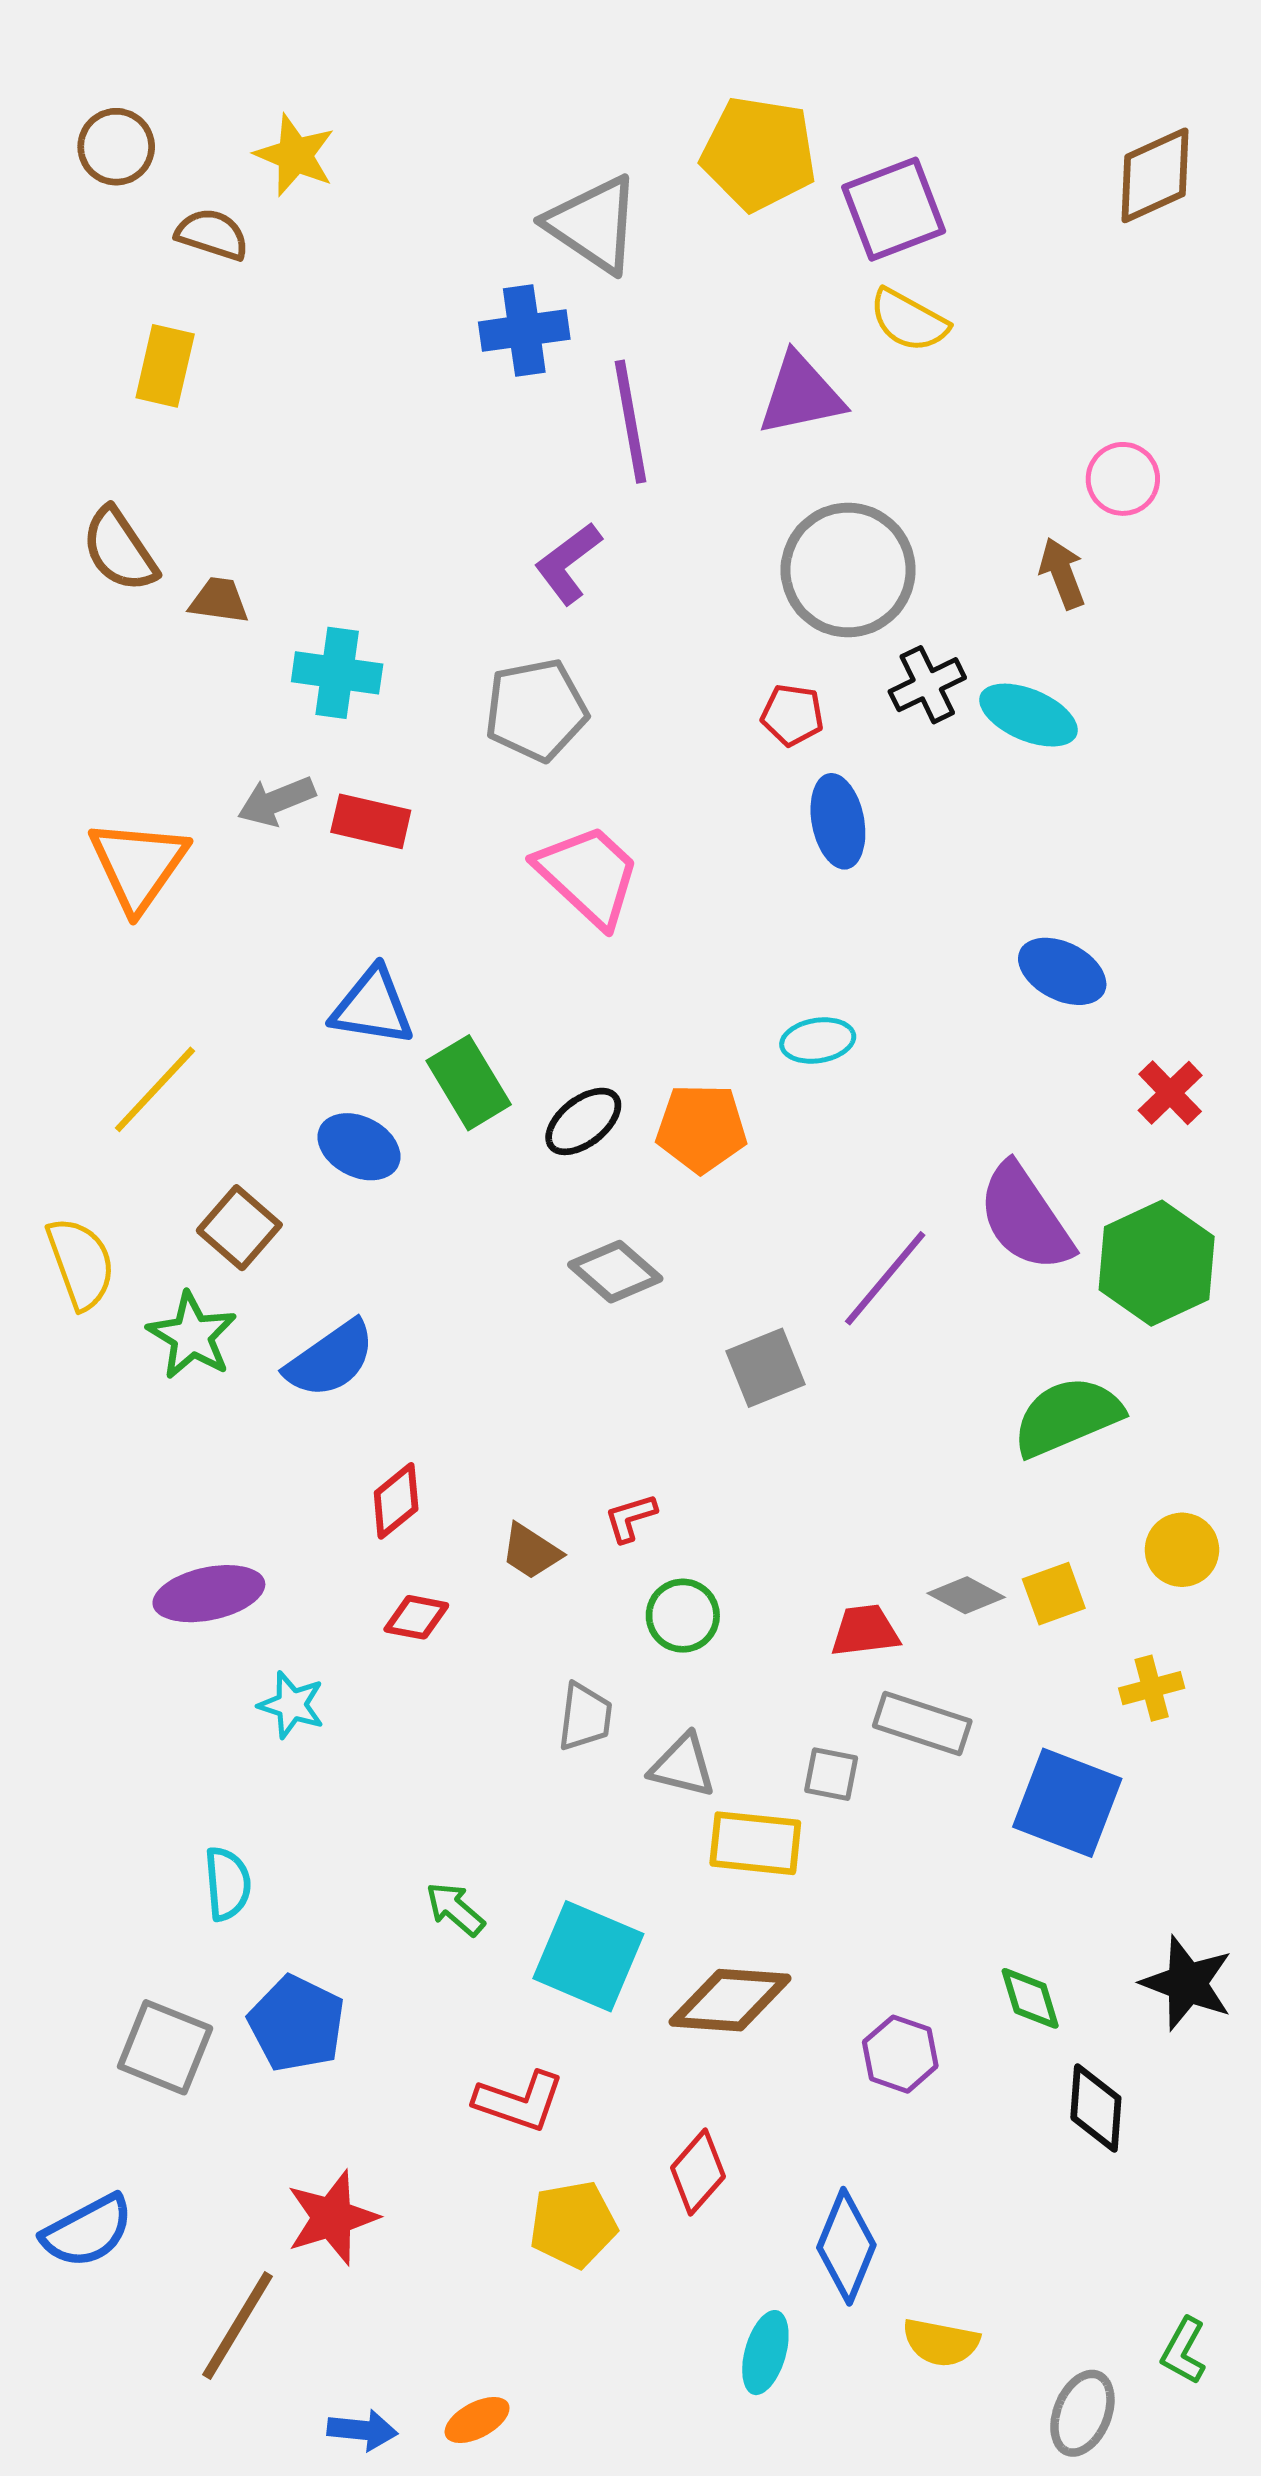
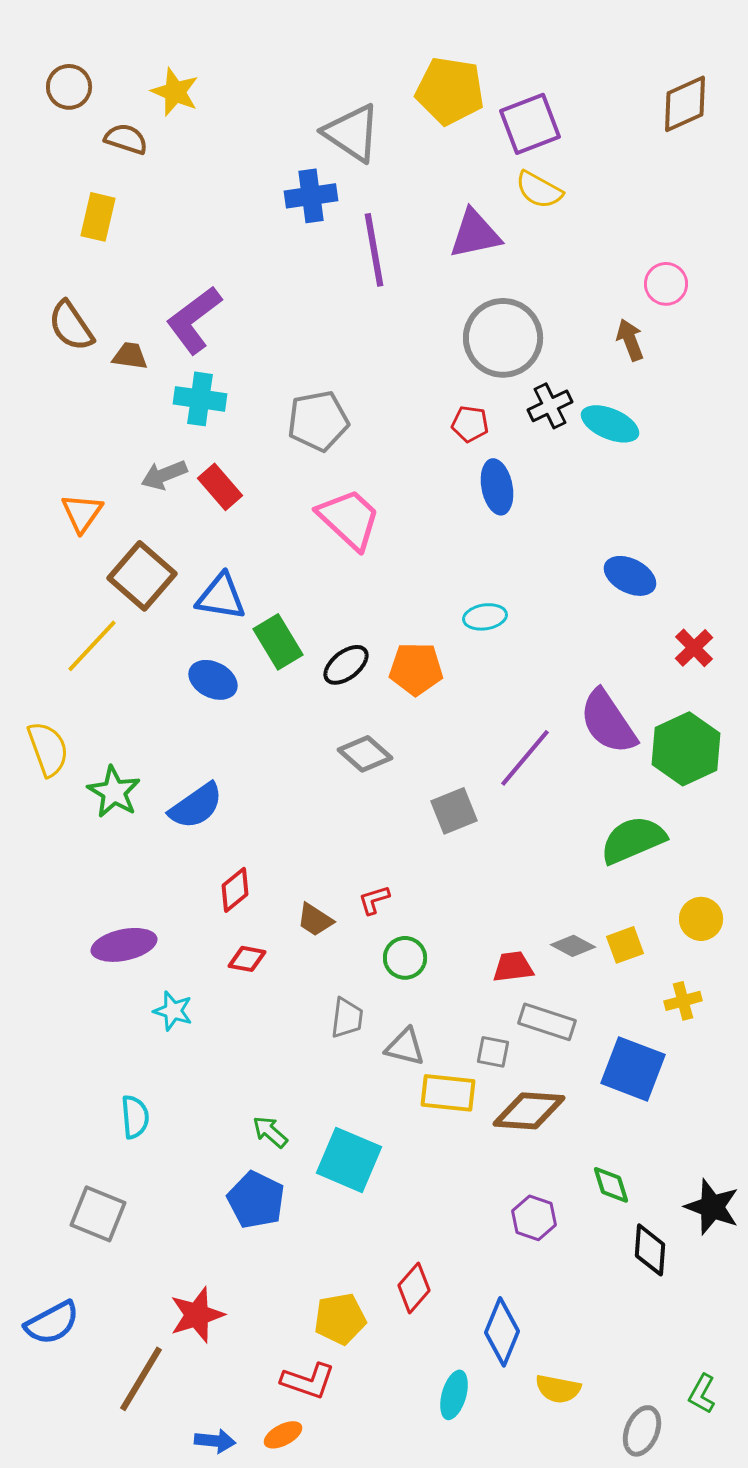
purple L-shape: (568, 563) -> (194, 320), moved, size x1.4
red rectangle: (371, 821) -> (220, 487), turned 36
orange triangle: (138, 865) -> (82, 513), size x0.7
brown square: (239, 1228) -> (142, 576), moved, size x1.4
black star: (1187, 1983) -> (712, 1207), moved
brown diamond: (730, 2000) -> (529, 1111), moved
blue pentagon: (297, 2024) -> (256, 1200), moved
red L-shape: (519, 2101) -> (308, 1381), moved

